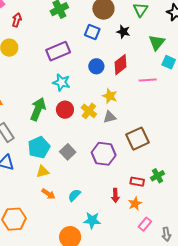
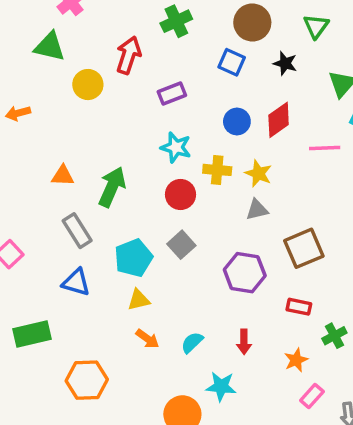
red arrow: (17, 20) -> (128, 55), moved, size x1.5
purple rectangle: (58, 51) -> (172, 93), size x0.7
green arrow: (38, 109) -> (112, 187), moved
yellow cross: (89, 111) -> (217, 170), moved, turned -35
gray square: (68, 152) -> (181, 245), moved
green cross: (158, 176) -> (334, 336), moved
red rectangle: (137, 182) -> (299, 307), moved
red arrow: (115, 195) -> (244, 342), moved

